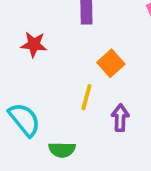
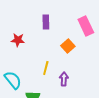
orange square: (111, 63) -> (68, 46), moved

